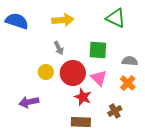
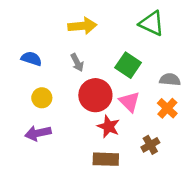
blue semicircle: (17, 21) -> (31, 59), moved, size x0.7
green square: (98, 50) -> (128, 65), turned 30
yellow circle: (46, 72) -> (42, 98), moved

